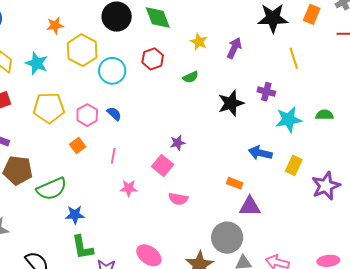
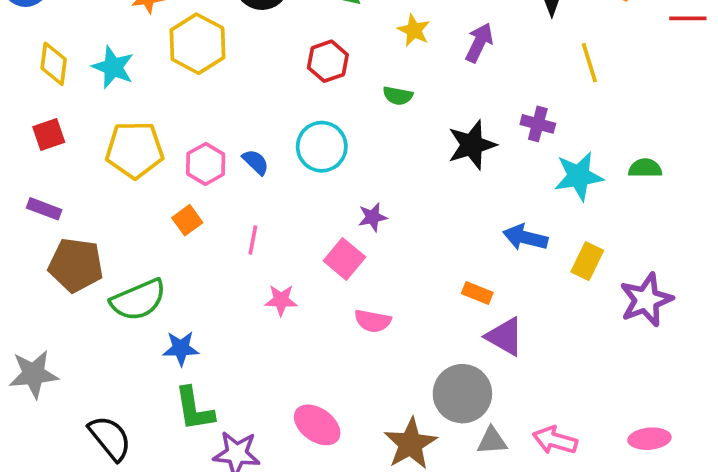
cyan circle: (112, 71) -> (322, 147), moved
green semicircle: (191, 77) -> (398, 96), turned 35
purple triangle: (250, 206) -> (505, 336), turned 30

